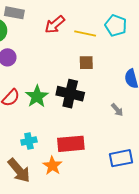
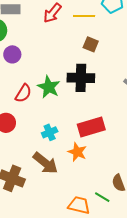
brown square: (86, 63) -> (91, 44), turned 35

